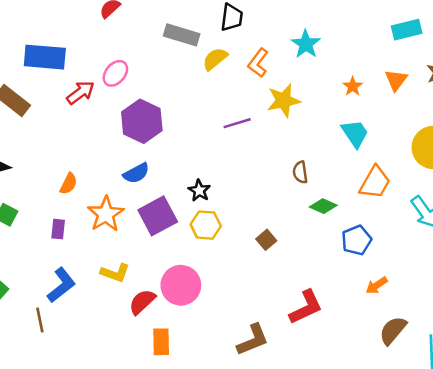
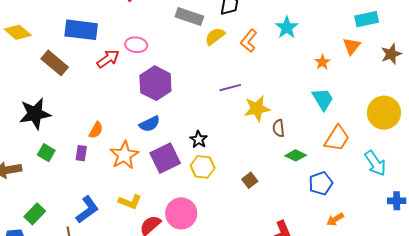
pink ellipse: (115, 73) -> (136, 45), turned 55
orange triangle: (396, 80) -> (352, 46), moved
yellow star: (284, 101) -> (257, 109), moved
purple rectangle: (58, 229) -> (81, 153), moved

